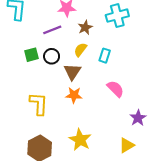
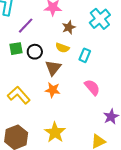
cyan cross: (117, 16) -> (100, 19), turned -30
purple line: (52, 30) -> (26, 26), moved, turned -30
yellow semicircle: (80, 50) -> (62, 48), turned -112
yellow L-shape: (39, 104) -> (19, 95), turned -50

